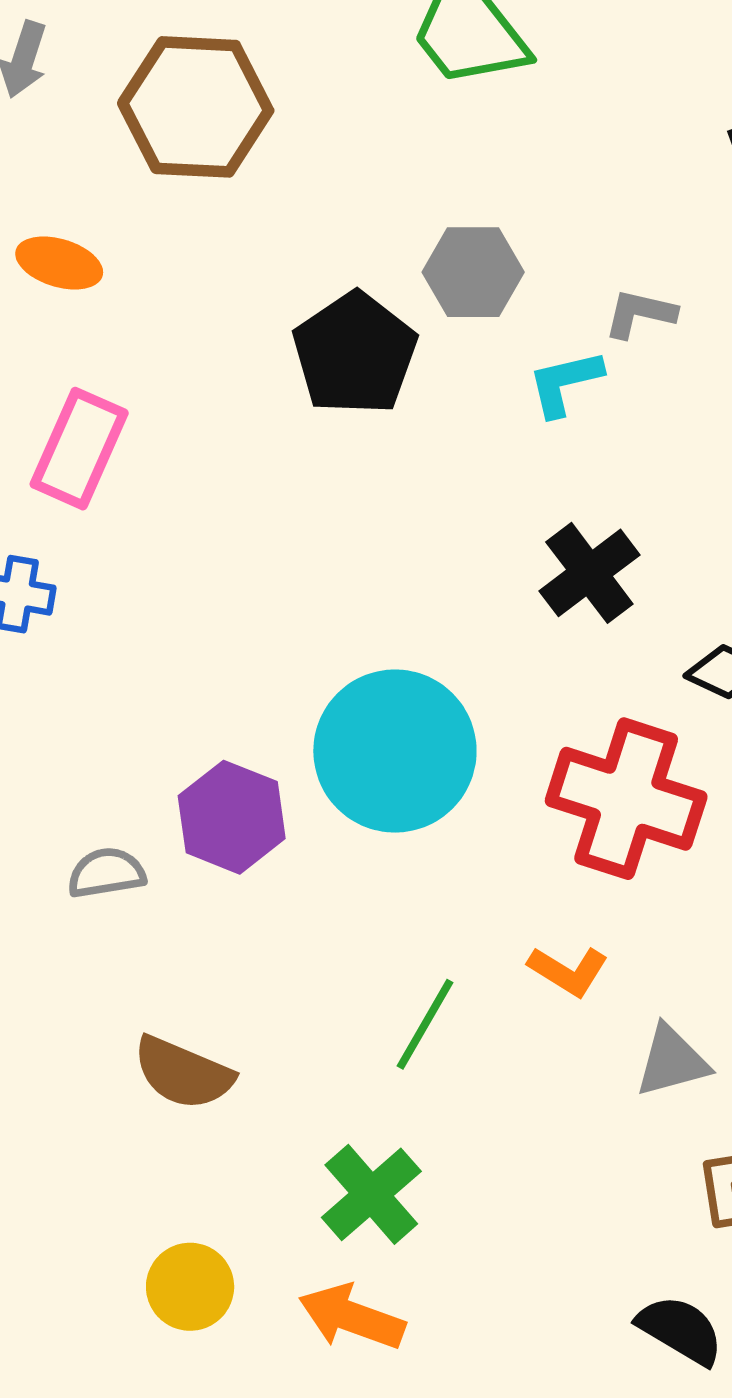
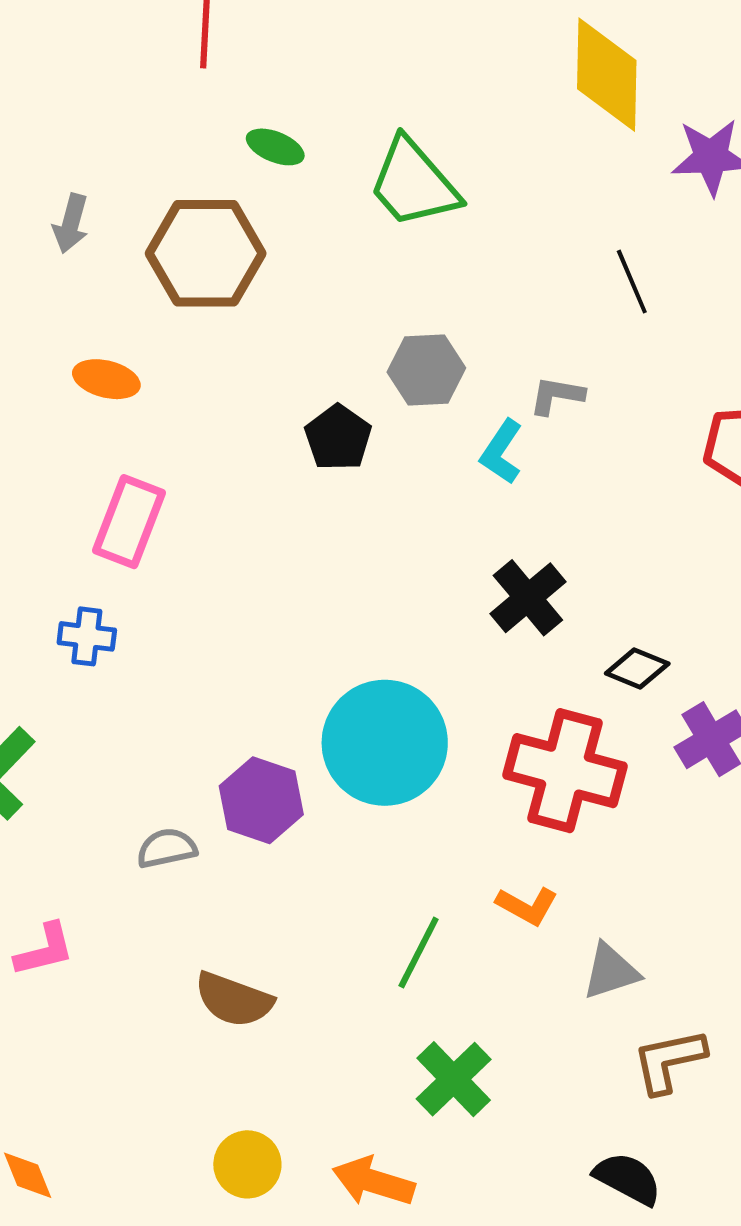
black pentagon: (355, 354) -> (338, 438), size x0.7
cyan L-shape: (565, 383) -> (502, 452), turned -40
green cross: (371, 1194) -> (454, 1079), moved

